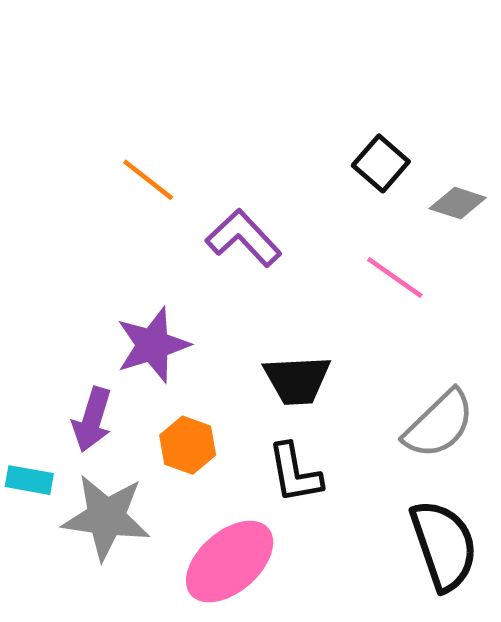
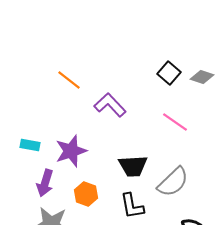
gray diamond: (458, 203) -> (202, 77), moved
gray semicircle: (439, 424) -> (173, 182), moved
cyan rectangle: (29, 480) -> (30, 145), moved

